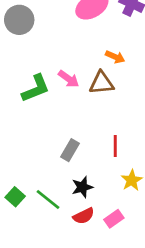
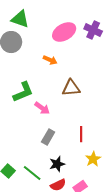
orange arrow: (115, 57) -> (50, 60), moved
pink arrow: (69, 79) -> (42, 108), moved

